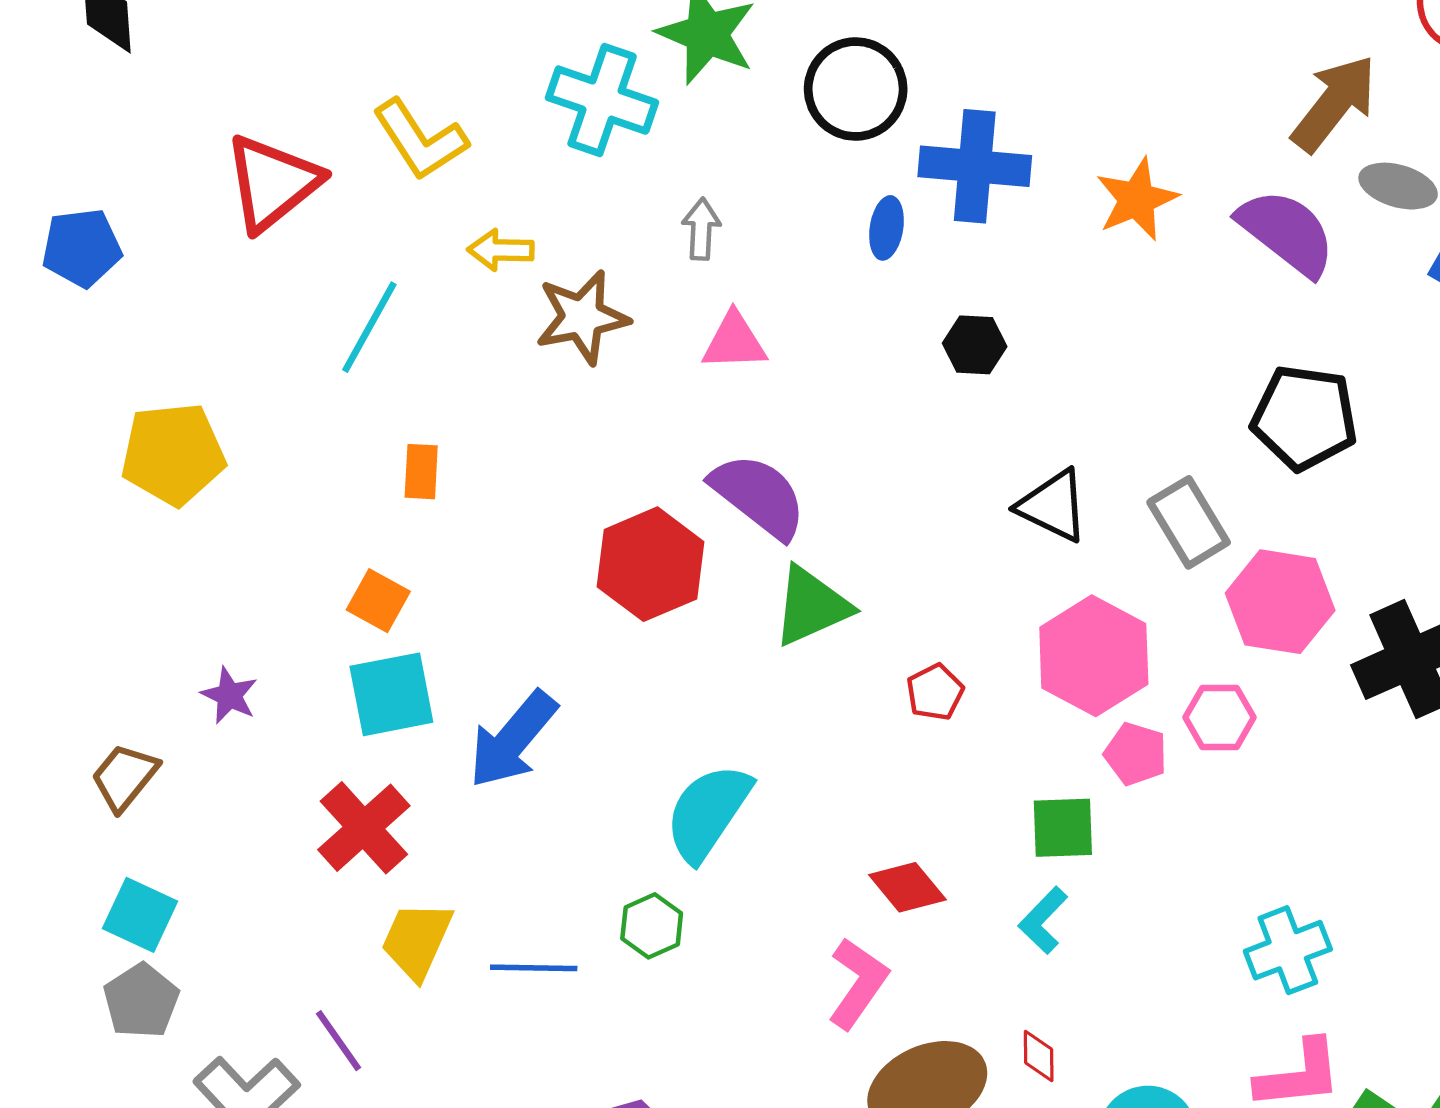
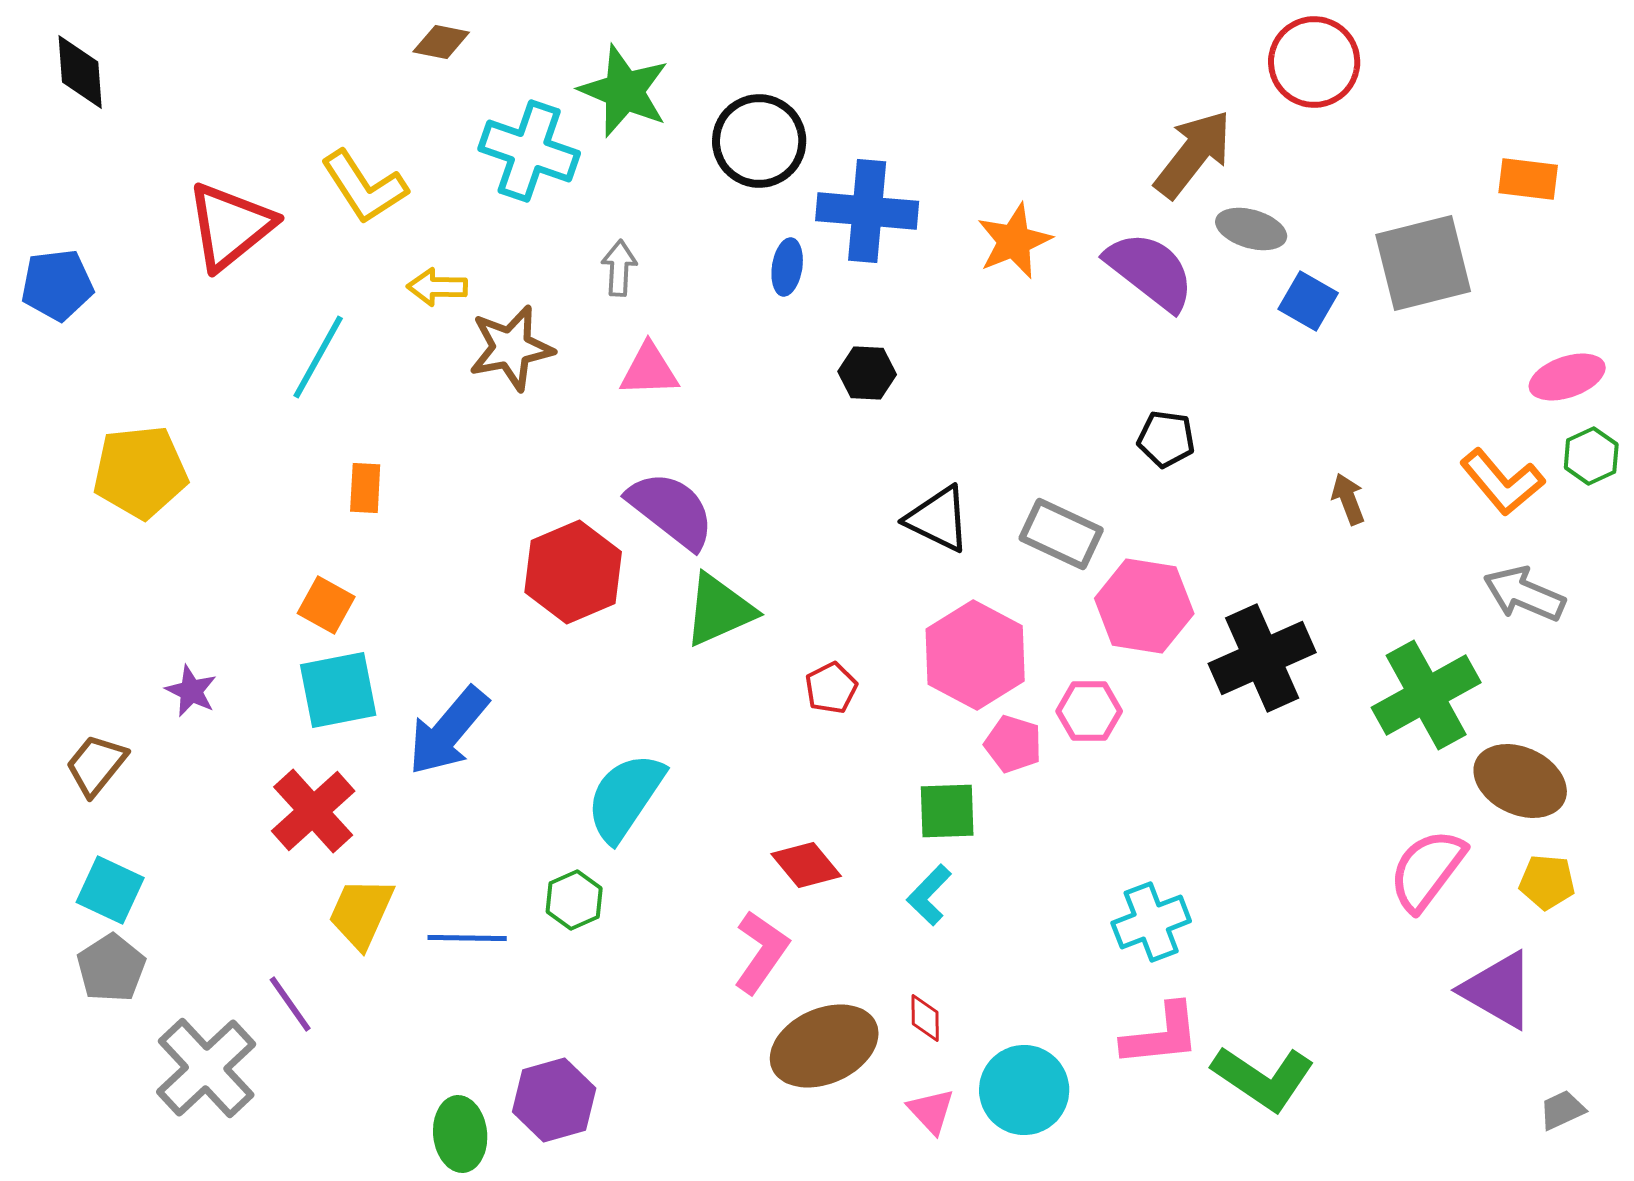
black pentagon: (1304, 418) -> (1166, 439), size x0.6
gray rectangle: (1189, 522) -> (1061, 534), turned -34

